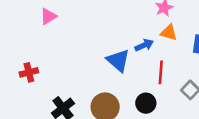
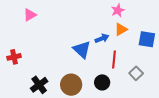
orange triangle: (169, 33) -> (121, 29), turned -48

